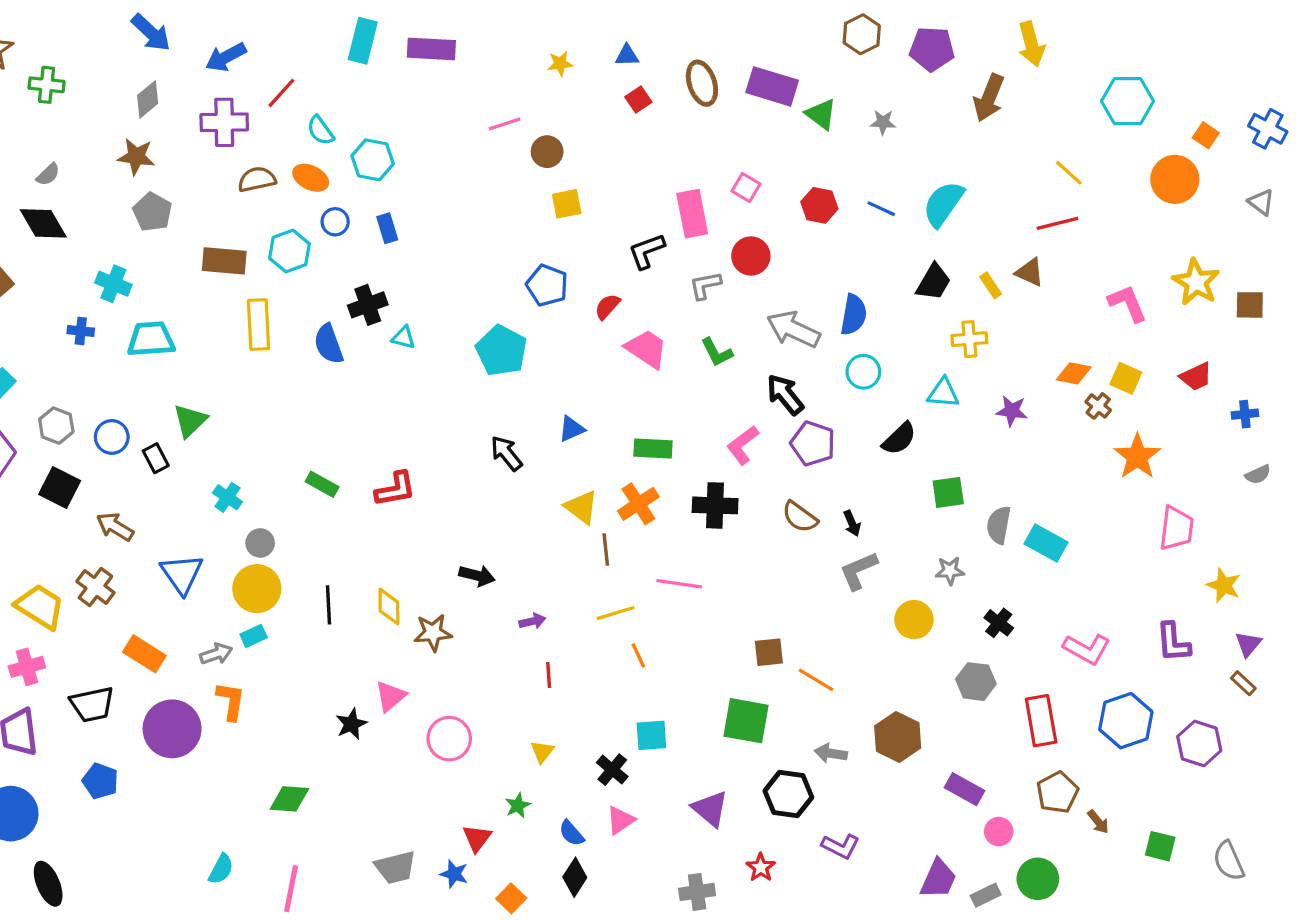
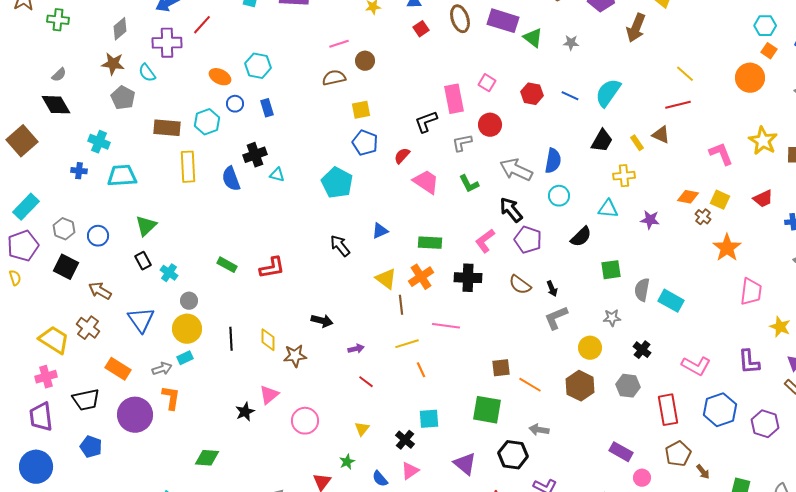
cyan hexagon: (1128, 101) -> (765, 26), moved, size x0.7
cyan semicircle: (320, 130) -> (147, 73), moved
brown semicircle: (257, 179) -> (334, 78), moved
yellow square: (567, 204) -> (361, 110), moved
black rectangle: (156, 458) -> (143, 261), moved
red line: (549, 675) -> (366, 382), turned -49
brown hexagon: (898, 737) -> (580, 386), moved

